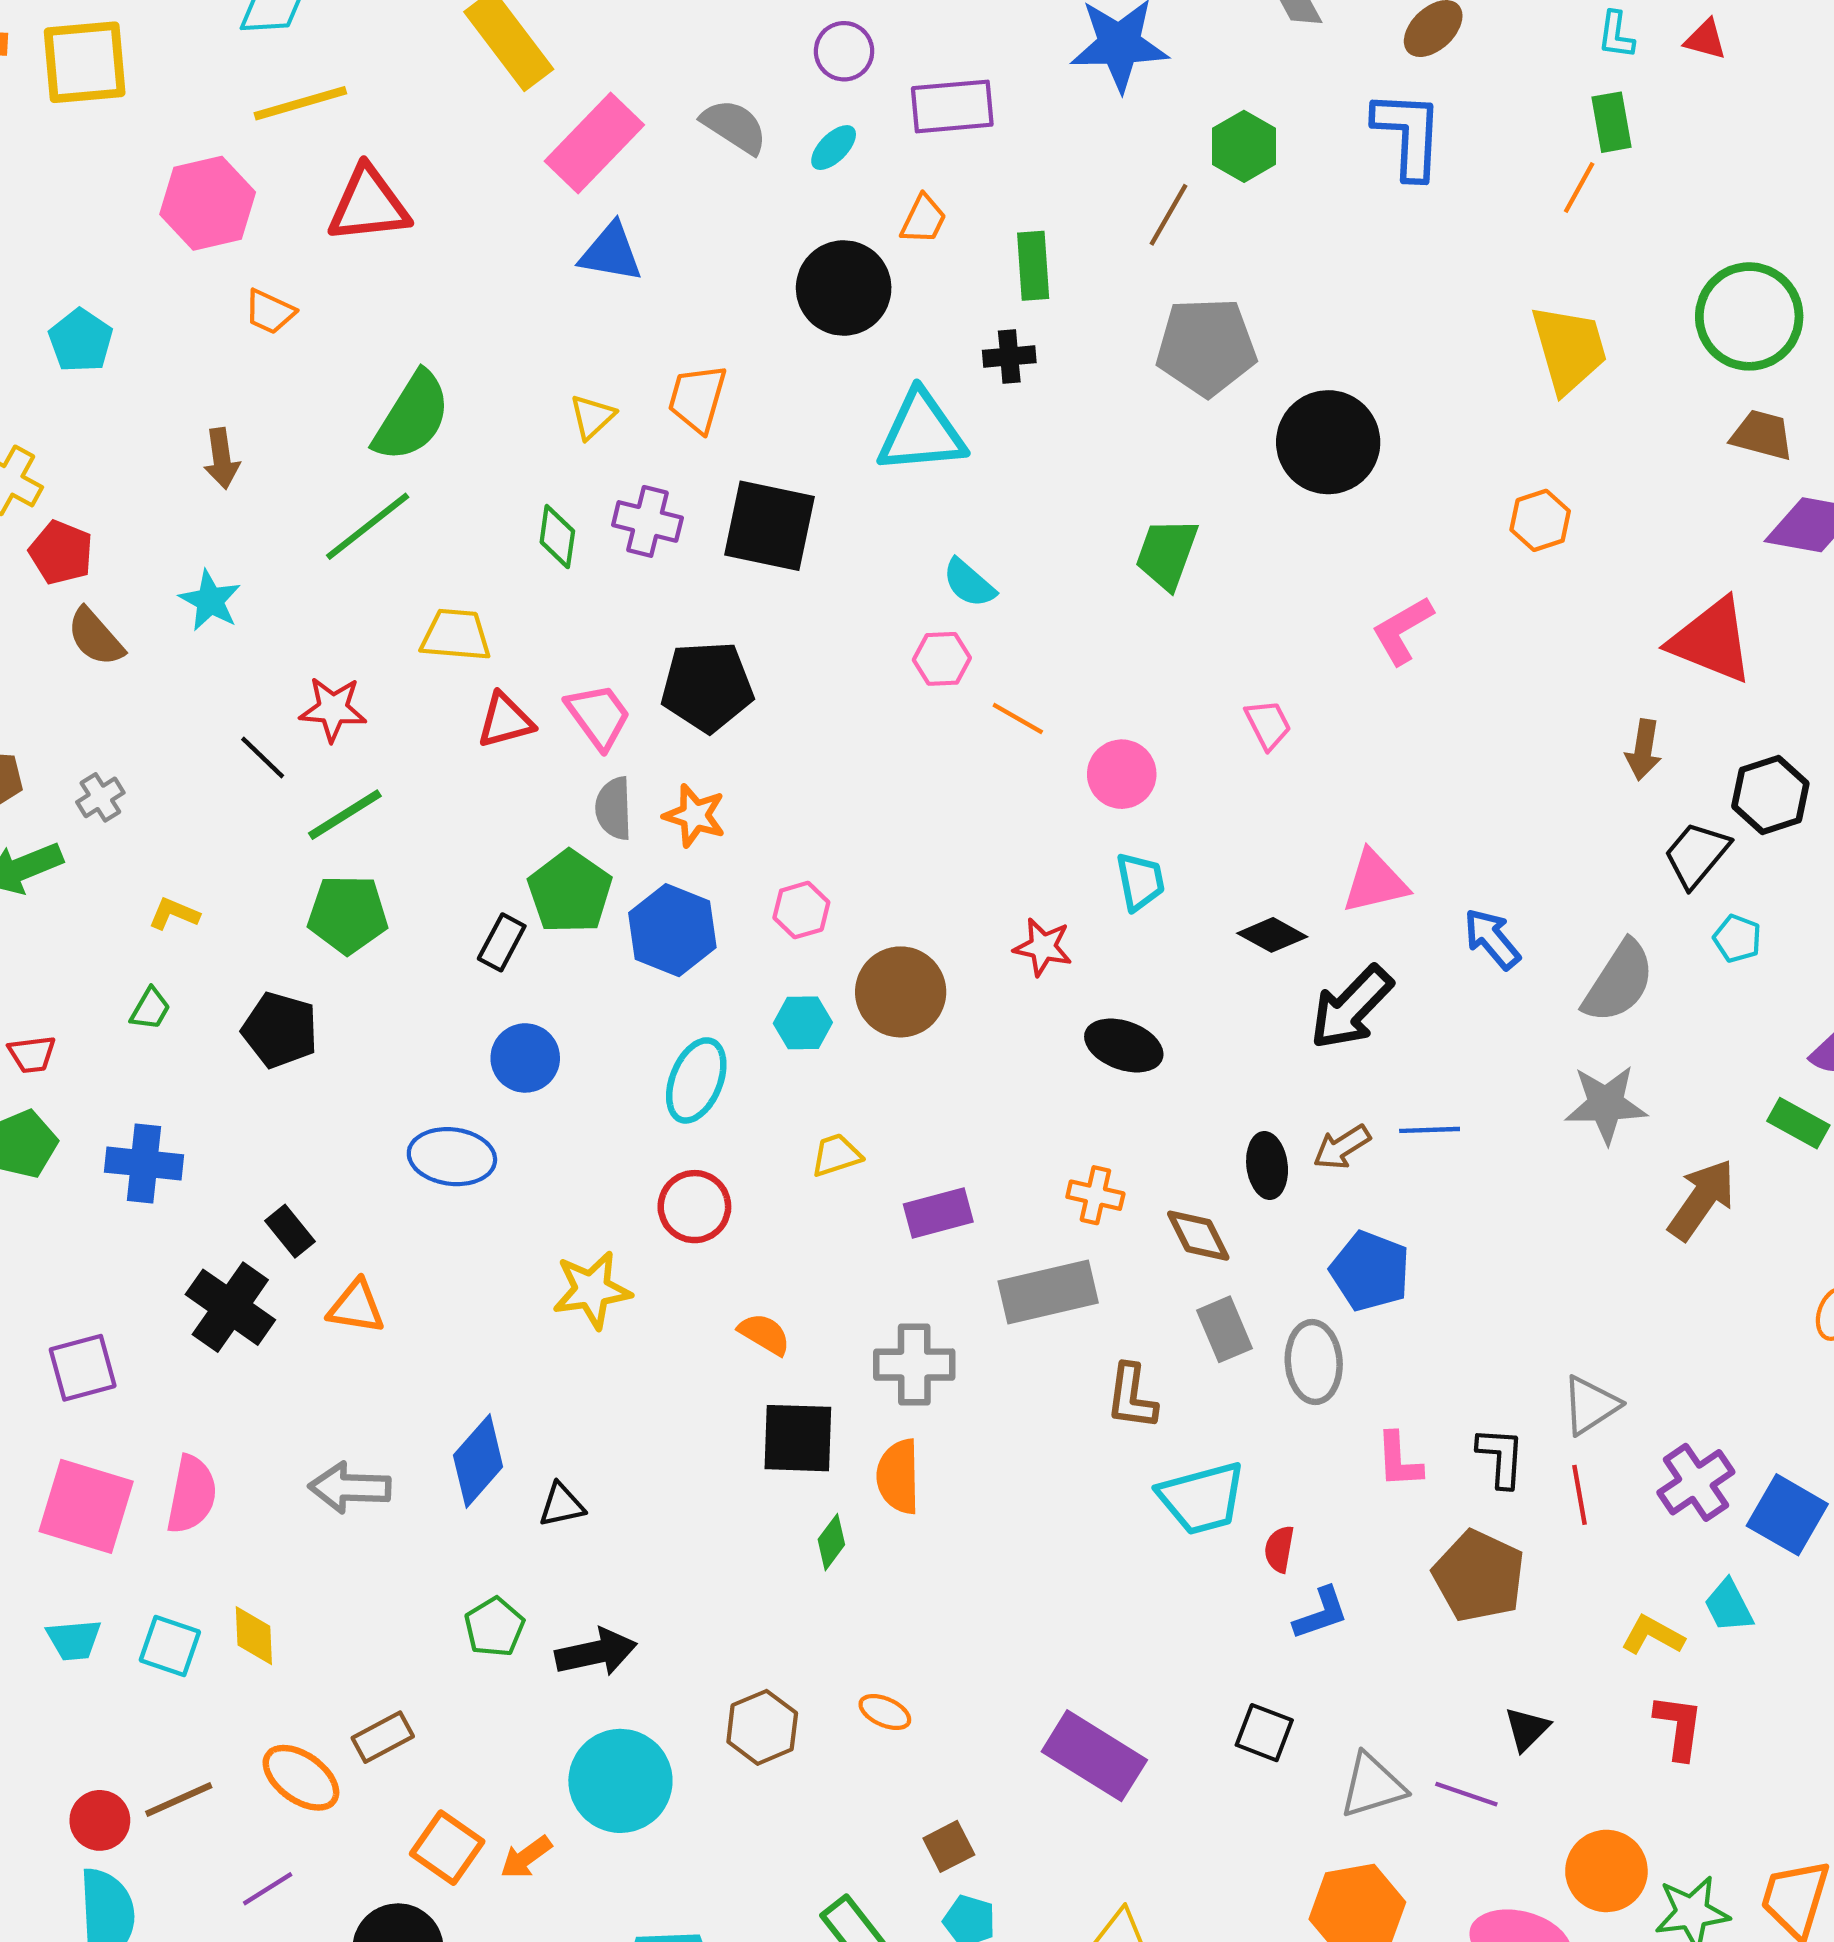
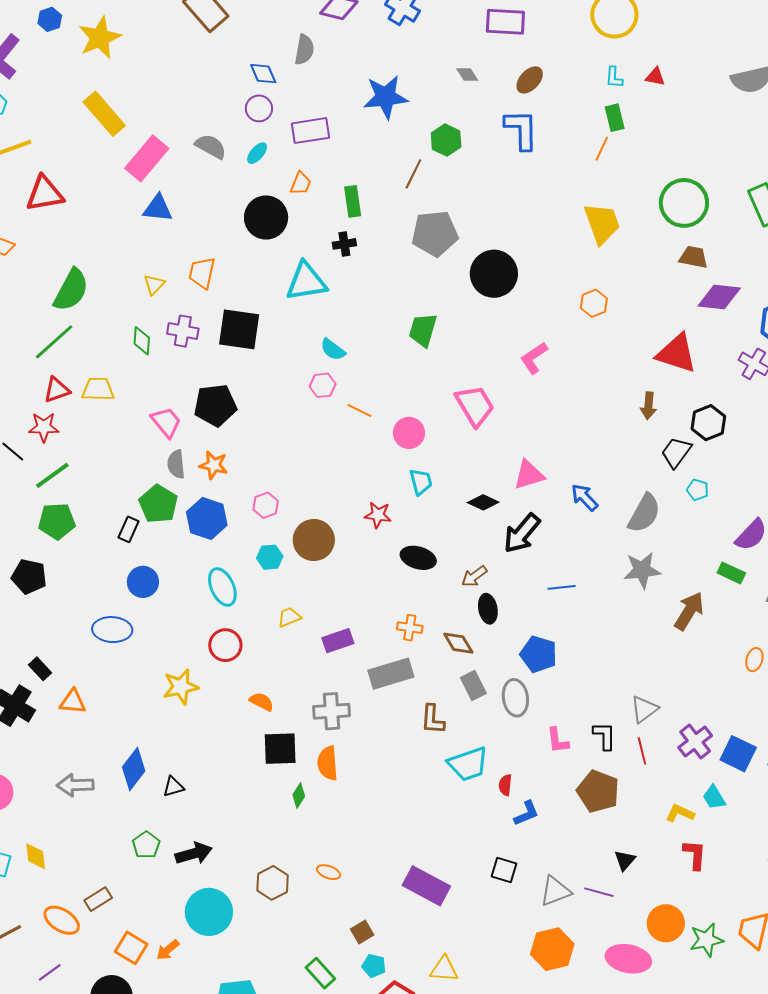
red triangle: (505, 721) -> (57, 390), moved
pink trapezoid: (1268, 725) -> (475, 406), size x1.8
cyan ellipse: (696, 1080) -> (222, 587), turned -42
brown arrow: (1342, 1147) -> (474, 576), moved

